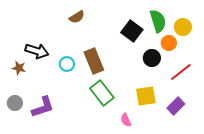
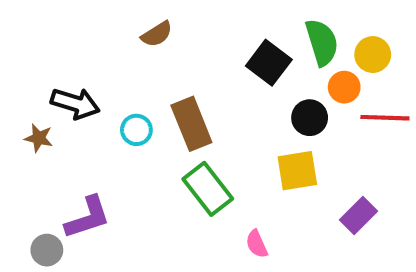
red line: (181, 72) -> (385, 118), moved, turned 40
yellow square: (146, 96) -> (297, 171), moved
gray circle: (15, 103) -> (47, 250), moved

